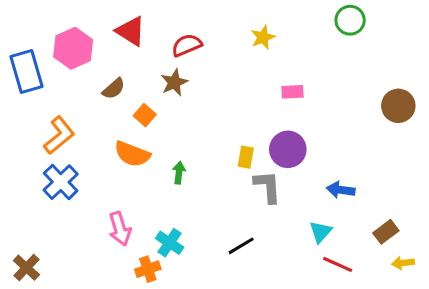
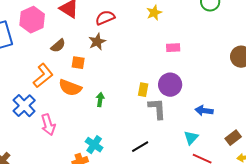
orange square: (145, 115) -> (78, 63), turned -32
orange L-shape: (59, 135) -> (43, 76), moved
pink arrow: (120, 229) -> (48, 125), moved

